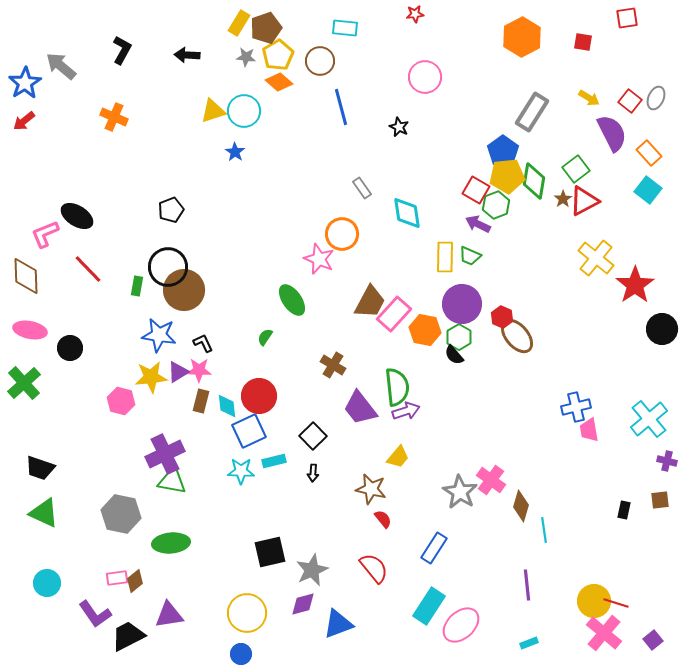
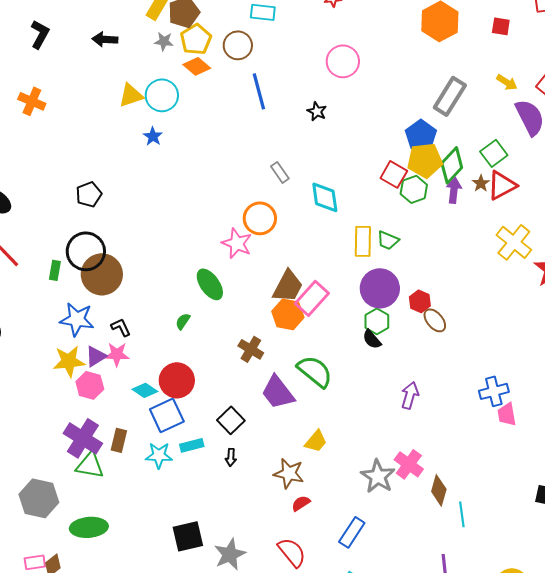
green diamond: (534, 181) -> (452, 165), turned 33
purple arrow: (478, 224) -> (454, 190), moved, turned 70
orange hexagon: (425, 330) -> (288, 314), moved
brown ellipse: (517, 336) -> (435, 320), size x0.7
green semicircle: (397, 387) -> (315, 371), turned -45
pink hexagon: (121, 401) -> (90, 385), moved
brown rectangle: (201, 401) -> (119, 440), moved
cyan diamond: (227, 406) -> (145, 390), turned -50
purple arrow: (406, 411) -> (410, 395), moved, turned -56
purple cross: (165, 454) -> (83, 438), turned -33
red semicircle: (383, 519) -> (301, 503), turned -84

